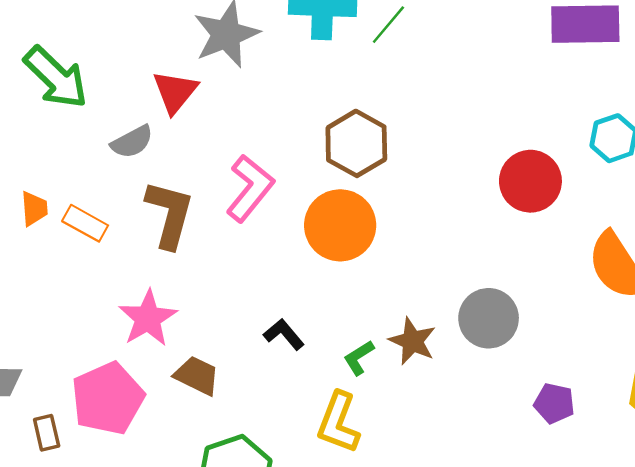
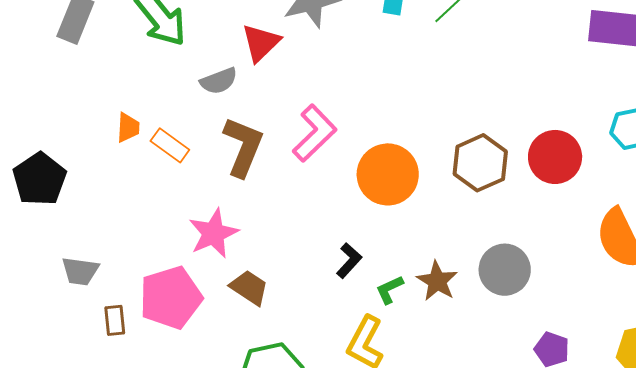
brown hexagon: (356, 143) -> (480, 163), moved
black L-shape: (284, 334) -> (349, 261), moved, turned 75

